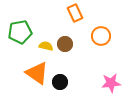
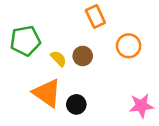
yellow semicircle: (46, 46) -> (58, 59), turned 32

